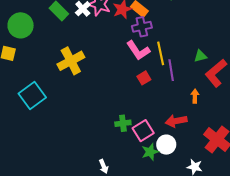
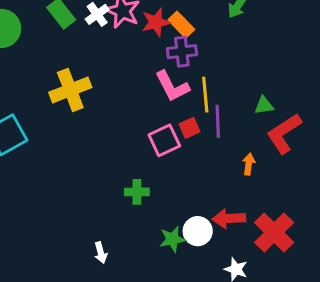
red square: (144, 78) -> (189, 128), moved
red arrow: (176, 121) -> (229, 218), moved
pink square: (143, 131) -> (164, 140), moved

